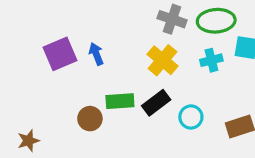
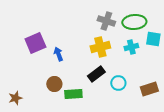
blue arrow: (96, 54) -> (58, 54), moved
yellow cross: (163, 60) -> (100, 47), turned 36
green rectangle: (120, 101) -> (73, 94), moved

